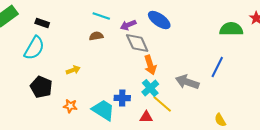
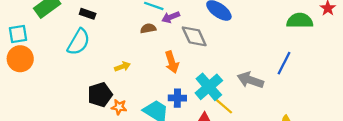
purple arrow: (128, 25) -> (171, 17), moved
orange arrow: (150, 65) -> (172, 62), moved
black pentagon: (41, 87) -> (100, 95), moved, turned 30
cyan cross: (150, 88) -> (209, 87), size x1.4

